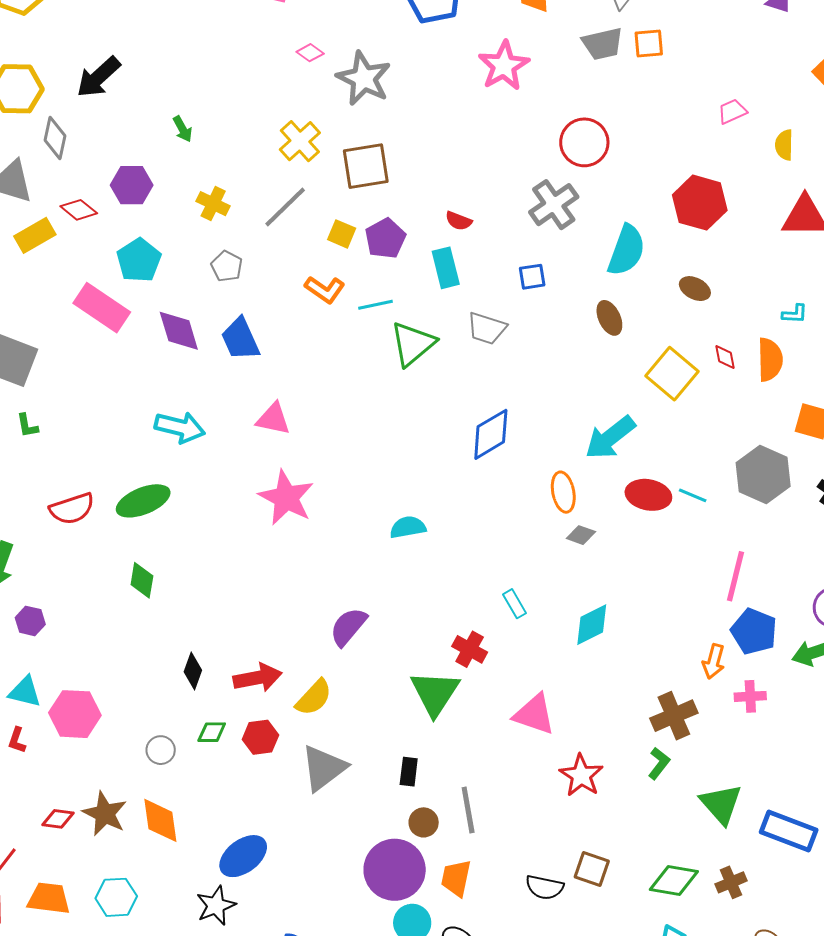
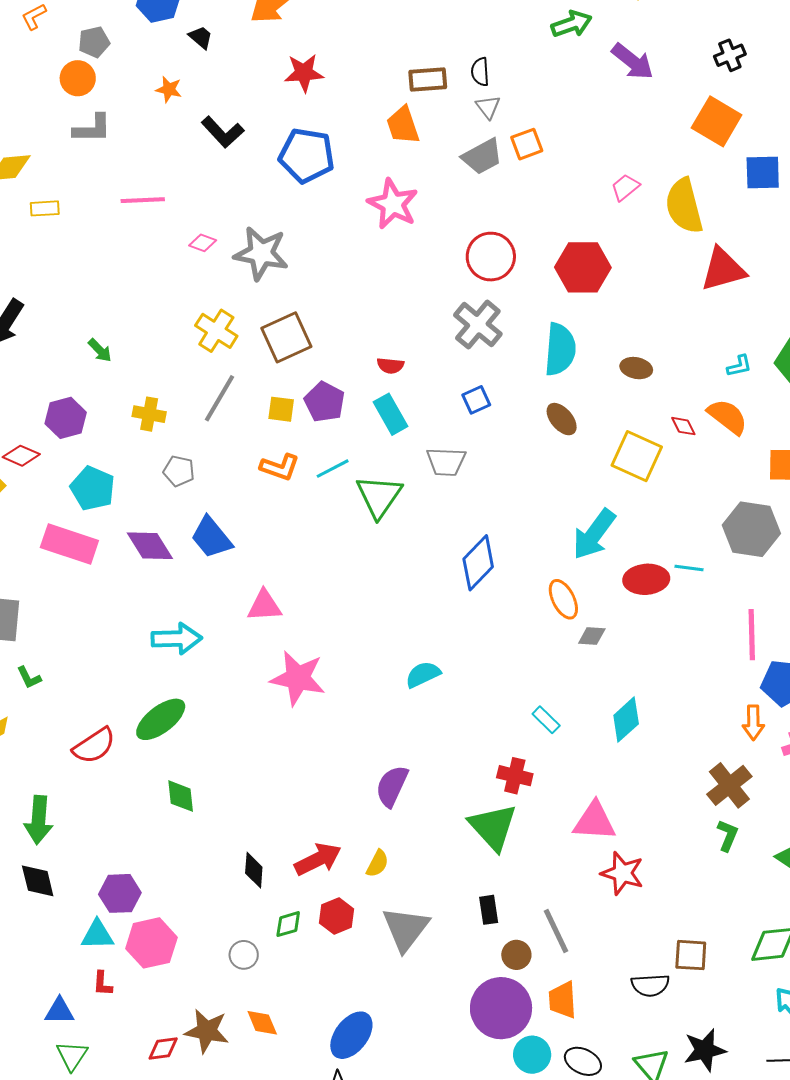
yellow semicircle: (784, 145) -> (684, 206), size x1.8
red hexagon: (700, 203) -> (583, 267), moved
orange semicircle: (770, 360) -> (727, 417), turned -36
purple hexagon: (30, 621) -> (120, 893), moved, size x1.4
yellow semicircle: (314, 698) -> (377, 864), size x0.7
red star: (581, 775) -> (622, 873), moved
orange diamond: (160, 820) -> (262, 1023), size x0.7

